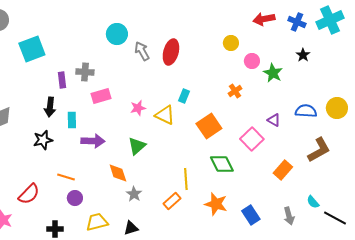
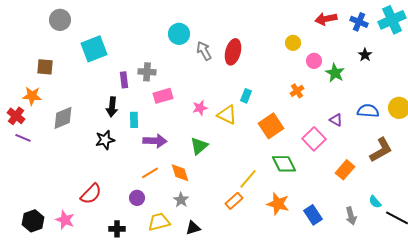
orange line: (66, 177) -> (150, 173), moved, turned -48
yellow line: (186, 179) -> (248, 179), turned 45
gray star: (134, 194) -> (181, 200), moved

